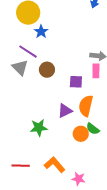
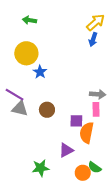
purple line: (28, 52) -> (15, 95), moved
gray triangle: (20, 68) -> (20, 108), turned -30
orange semicircle: (86, 106) -> (87, 133), moved

